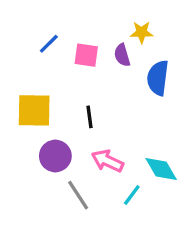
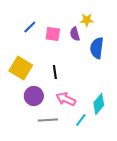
yellow square: (34, 110) -> (21, 68), turned 30
cyan diamond: (161, 169) -> (99, 104), turned 70
gray line: (78, 195) -> (48, 120), turned -60

